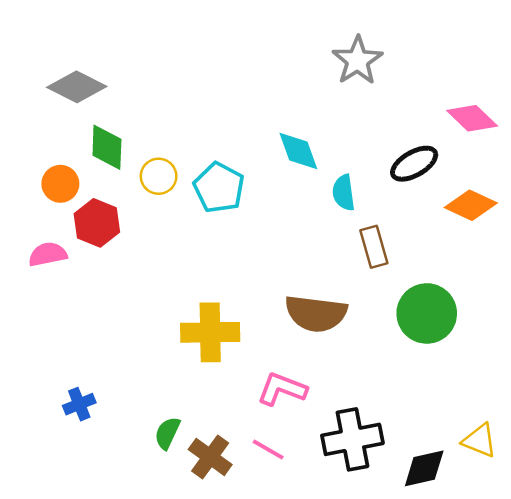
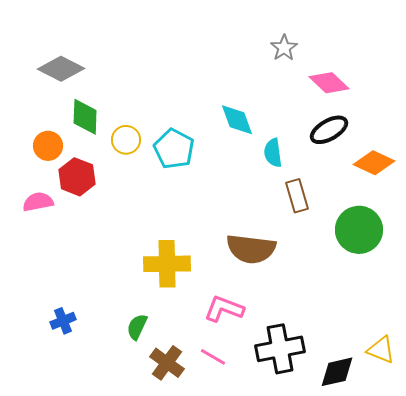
gray star: (357, 60) -> (284, 48), size x0.7
pink diamond: (472, 118) -> (329, 83), moved
green circle: (427, 313) -> (359, 230), moved
green semicircle: (167, 433) -> (137, 327), moved

